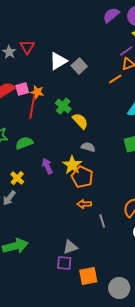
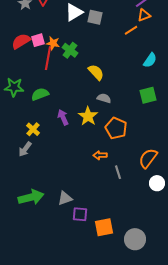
gray square: (79, 66) -> (95, 17), turned -35
green cross: (63, 106) -> (70, 50), moved
orange pentagon: (82, 177) -> (116, 128), moved
gray triangle: (70, 247) -> (65, 198), moved

